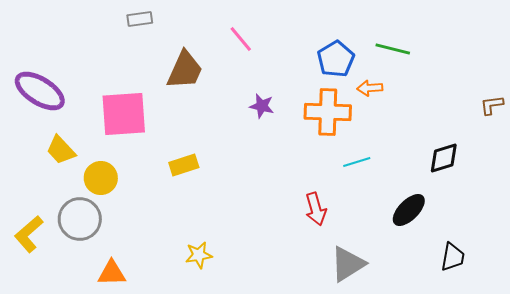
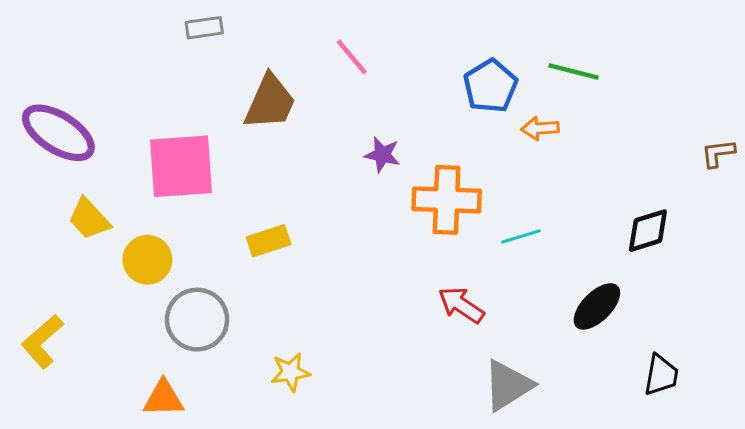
orange cross: (328, 112) -> (447, 200), moved
red arrow: (316, 209) -> (461, 305), turned 140
gray circle: (80, 219) -> (197, 320), moved

